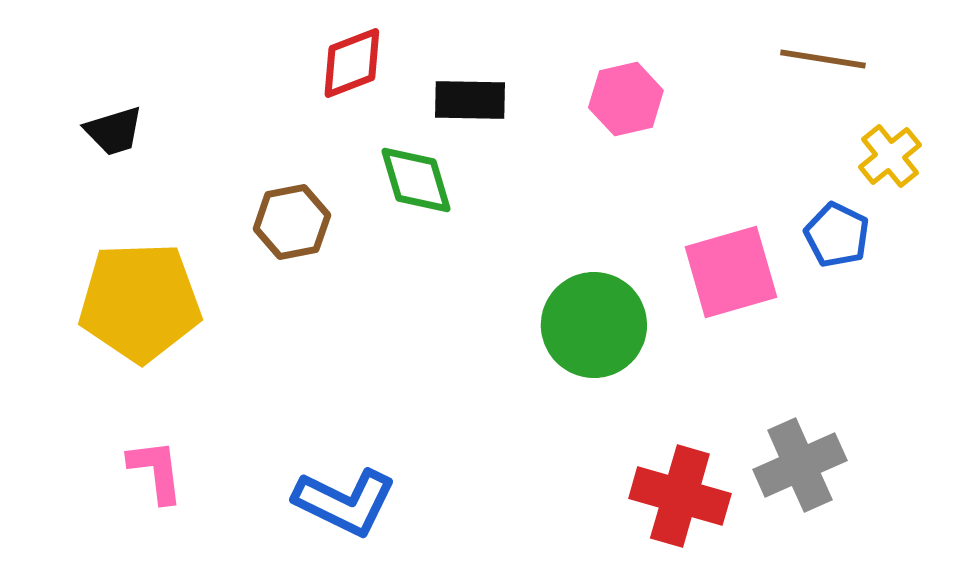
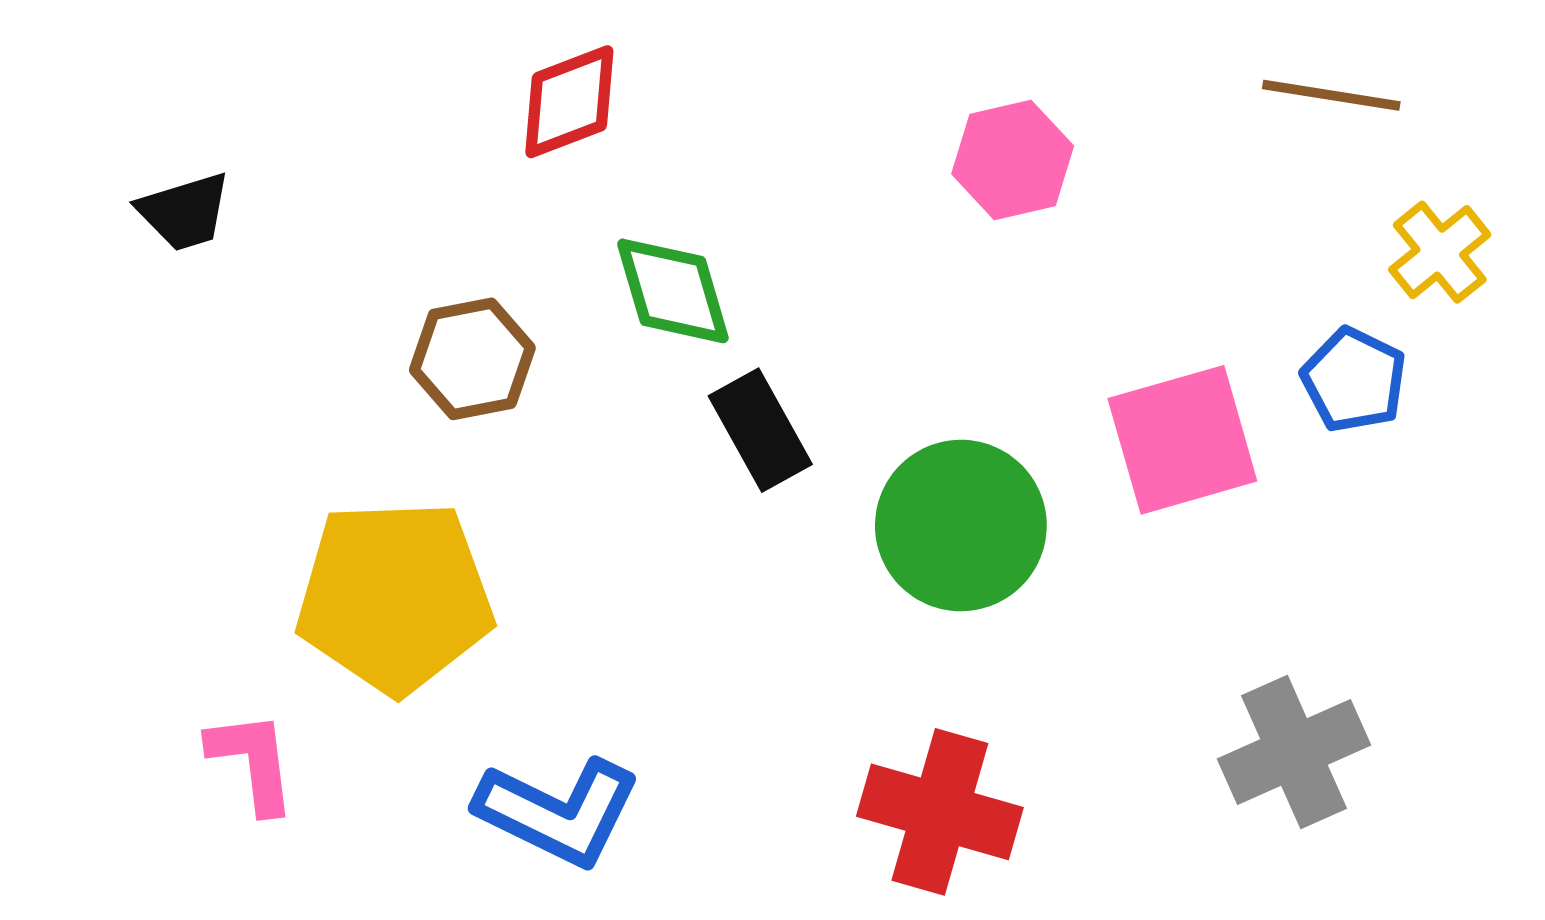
black rectangle: (470, 100) -> (760, 430), moved, turned 60
yellow pentagon: (140, 302) -> (395, 597), moved
red cross: (680, 496) -> (940, 812), moved

